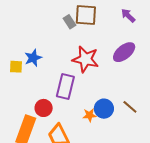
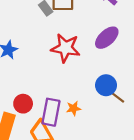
purple rectangle: (65, 87) -> (51, 112), moved
blue circle: (104, 109) -> (106, 85), moved

